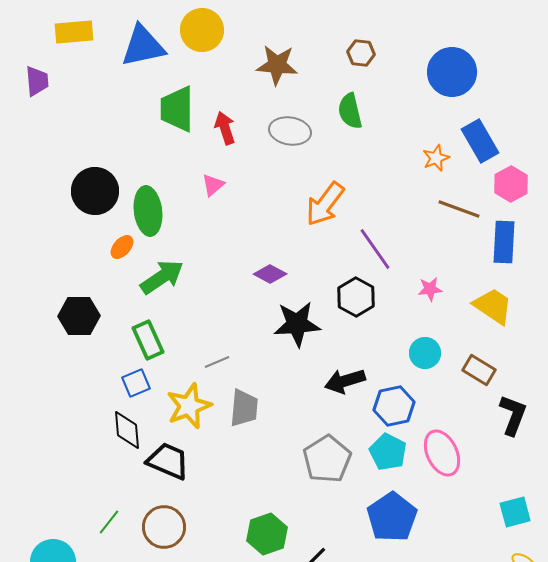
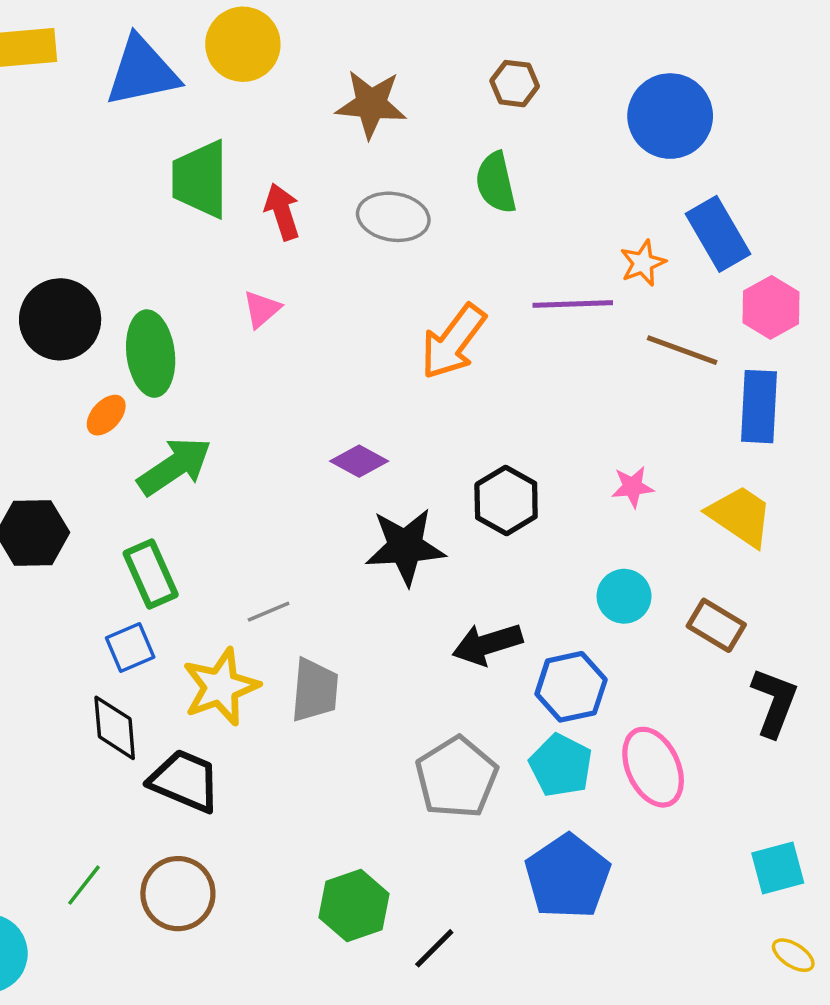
purple line: (375, 249) -> (573, 304), moved, turned -57

